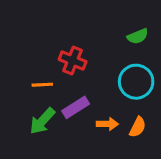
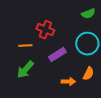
purple rectangle: (76, 107) -> (57, 55), moved
orange arrow: (107, 124) -> (68, 82), moved

